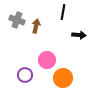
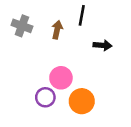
brown arrow: (36, 26) -> (57, 30), moved
purple circle: (25, 75) -> (45, 97), moved

